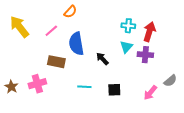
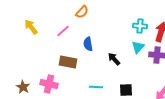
yellow arrow: (19, 27) -> (31, 27), size x0.7
blue semicircle: (76, 44) -> (88, 44), size x0.6
pink cross: (37, 84) -> (49, 84), turned 30

